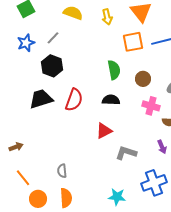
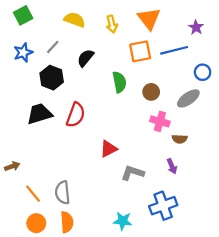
black semicircle: (111, 100) -> (85, 58), moved, turned -54
gray semicircle: (62, 171) -> (63, 193), size x1.5
orange line: (23, 178) -> (33, 194), moved

